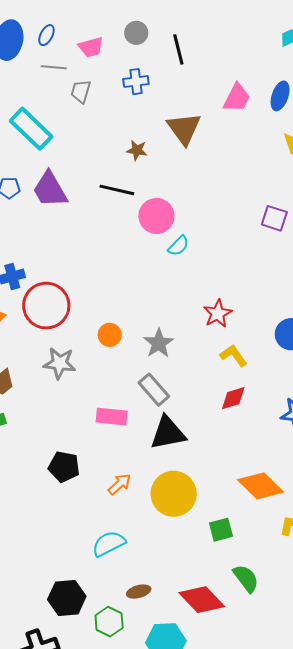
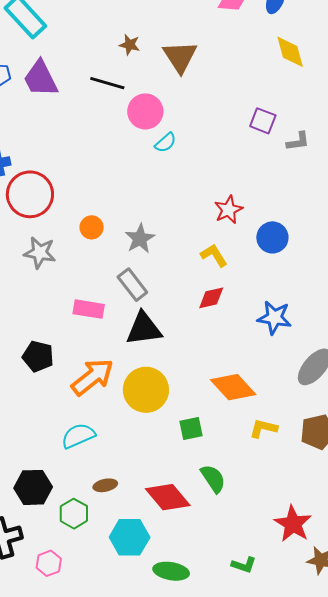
brown triangle: (184, 129) -> (180, 57), moved
red star: (218, 314) -> (228, 210), moved
orange arrow: (119, 484) -> (92, 377), size x1.8

